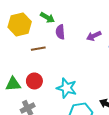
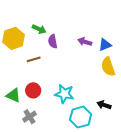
purple arrow: (94, 36) -> (85, 42), turned 48
green triangle: (13, 84) -> (13, 95), turned 35

